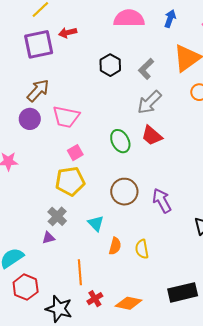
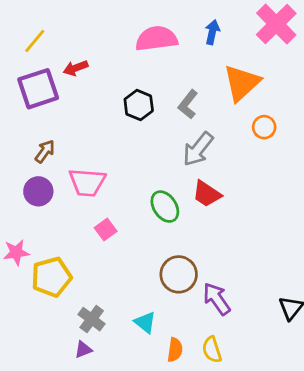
brown arrow: (38, 90) -> (45, 151), size x0.7
yellow pentagon: (70, 181) -> (51, 277), moved
purple arrow: (162, 201) -> (217, 299), moved

